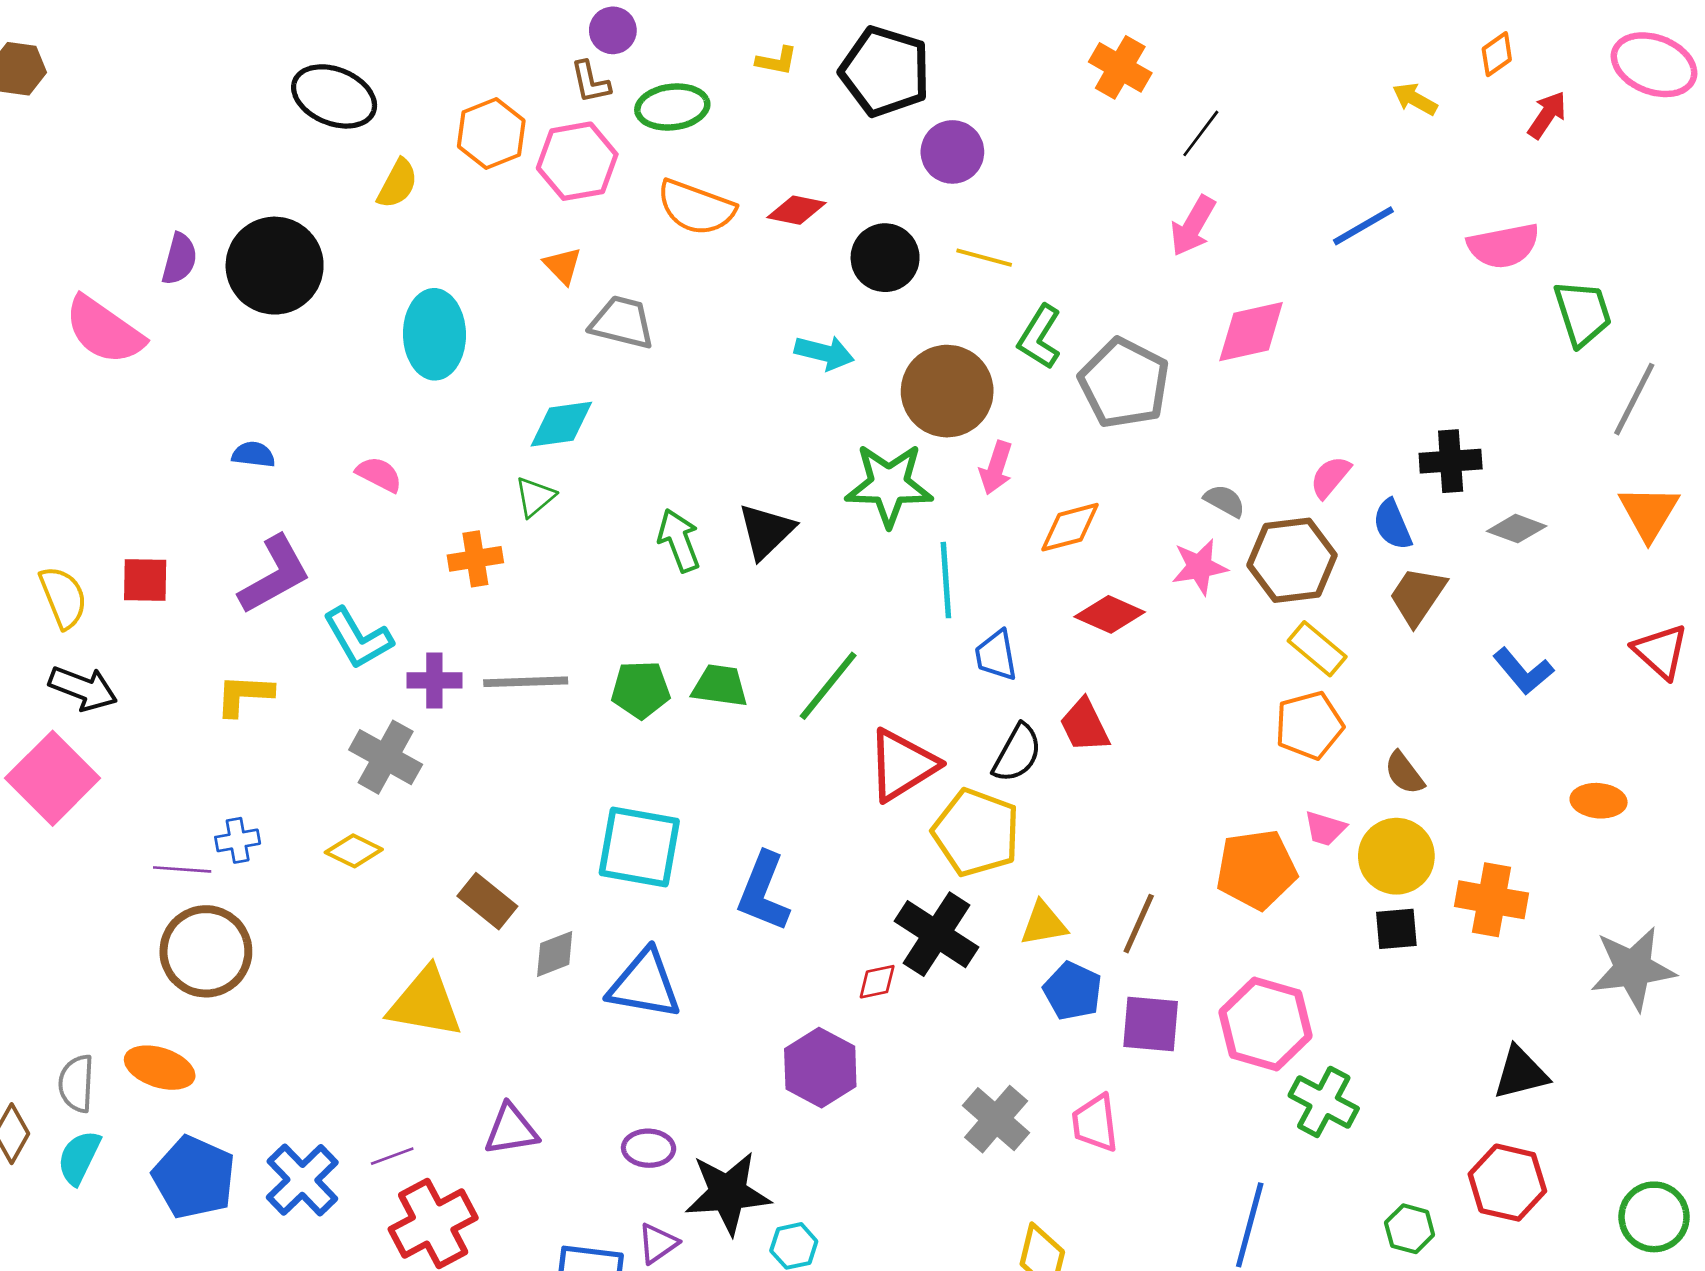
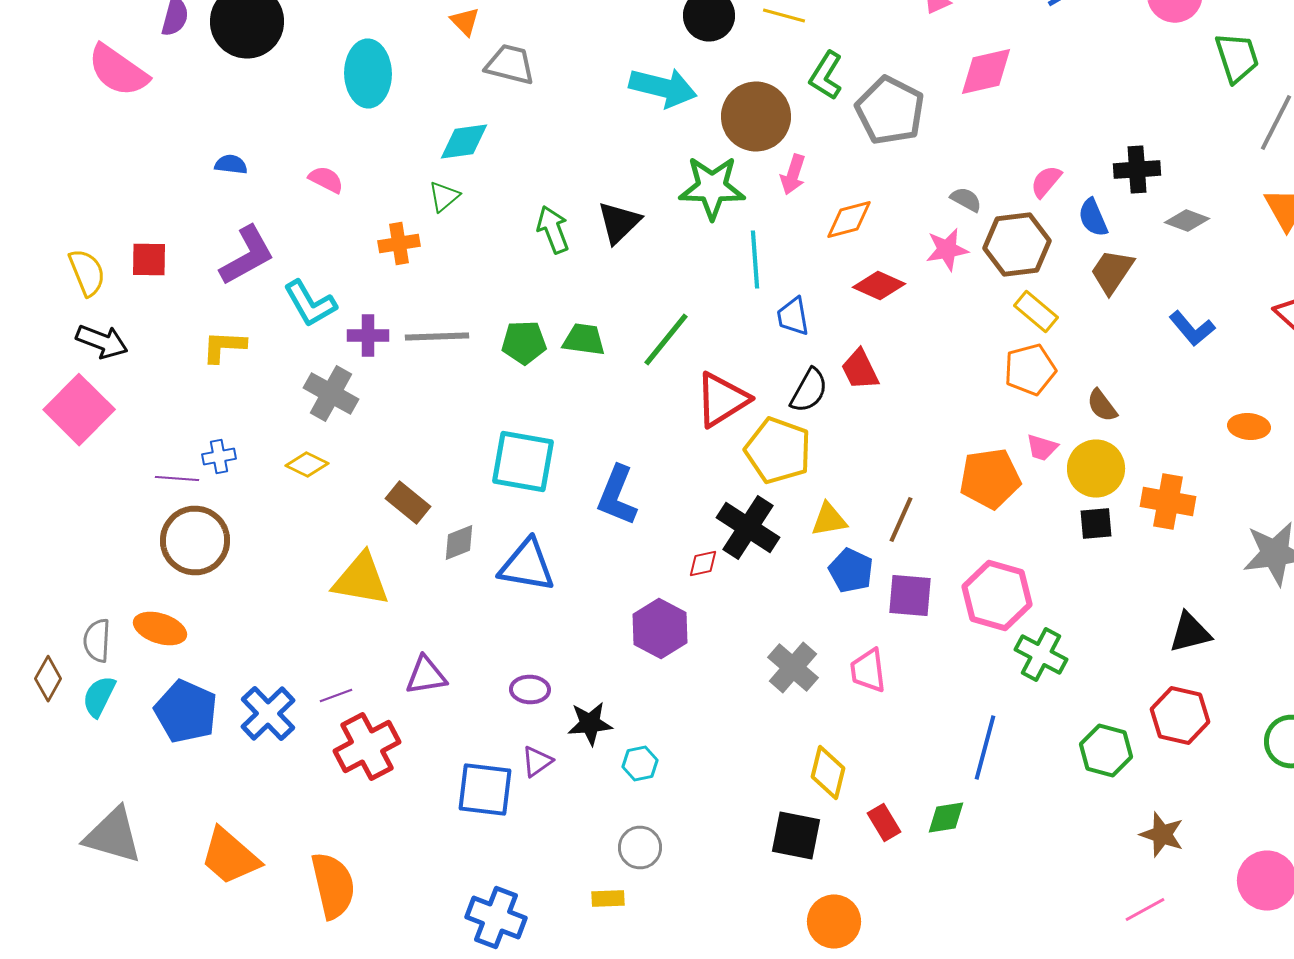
cyan arrow: (824, 353) -> (663, 88), size x1.5
black star: (728, 1193) -> (590, 724), size x0.7
green hexagon: (1410, 1229) -> (1106, 750), size x1.4

